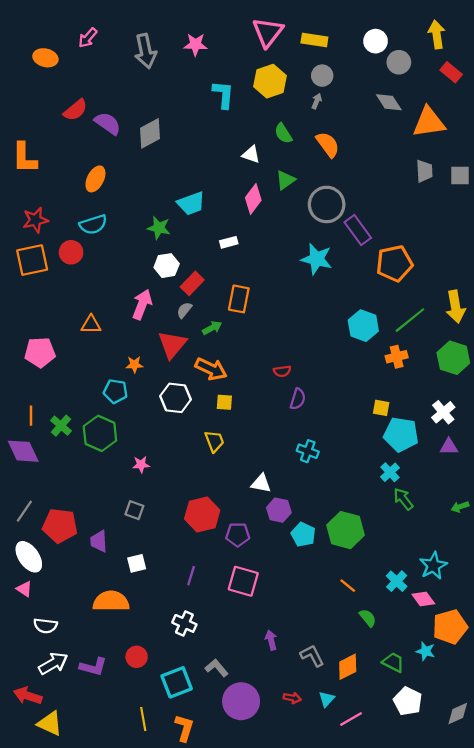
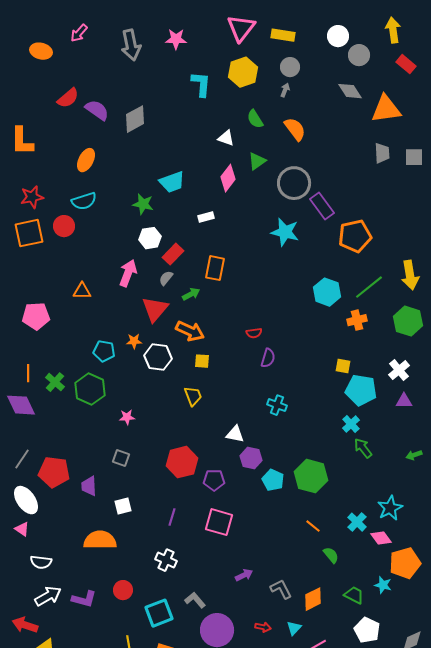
orange star: (134, 365) -> (134, 341), moved
purple arrow: (271, 640) -> (244, 575), turned 78

